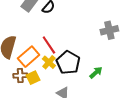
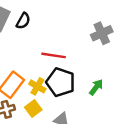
red line: (49, 45) -> (54, 55), moved, turned -36
yellow square: (33, 78) -> (33, 109), moved

